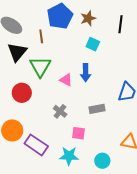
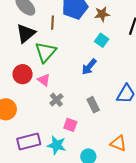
blue arrow: (86, 73) -> (89, 67), turned 30
pink triangle: (66, 80) -> (44, 80), moved
gray rectangle: (97, 109) -> (93, 105), turned 63
purple rectangle: (36, 145) -> (29, 142), moved, turned -60

